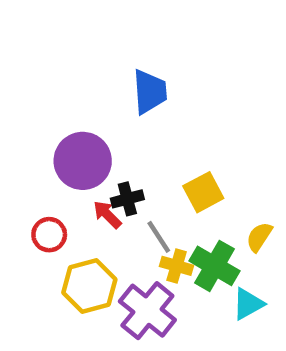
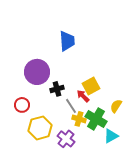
red arrow: (107, 215) -> (83, 96), moved
purple cross: (147, 311) -> (66, 139), size x0.7

